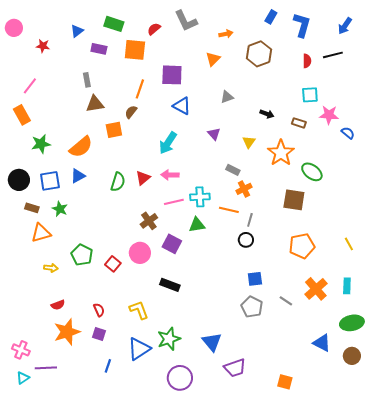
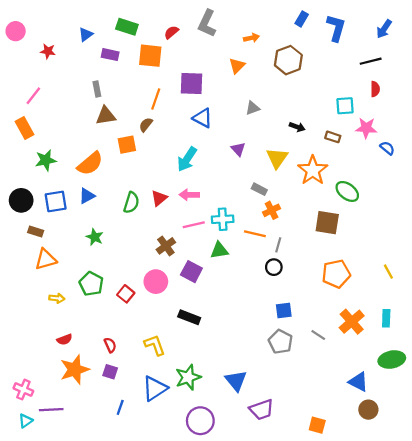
gray L-shape: (186, 21) -> (207, 23), turned 50
red semicircle: (307, 61) -> (375, 89), moved
yellow triangle: (249, 142) -> (277, 158), size x1.5
green star: (60, 209) -> (95, 237), moved
brown circle: (352, 356) -> (368, 410), moved

